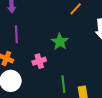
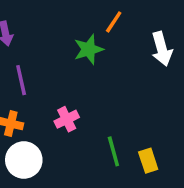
green star: (60, 42) -> (89, 49), moved, turned 30

